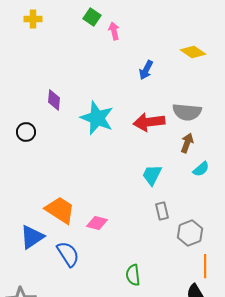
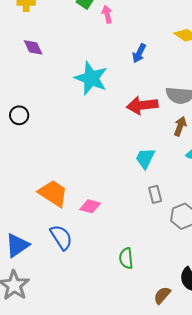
purple diamond: (54, 100) -> (33, 47), moved, turned -30
cyan star: (97, 118) -> (91, 78), moved
blue triangle: (32, 237) -> (17, 245), moved

